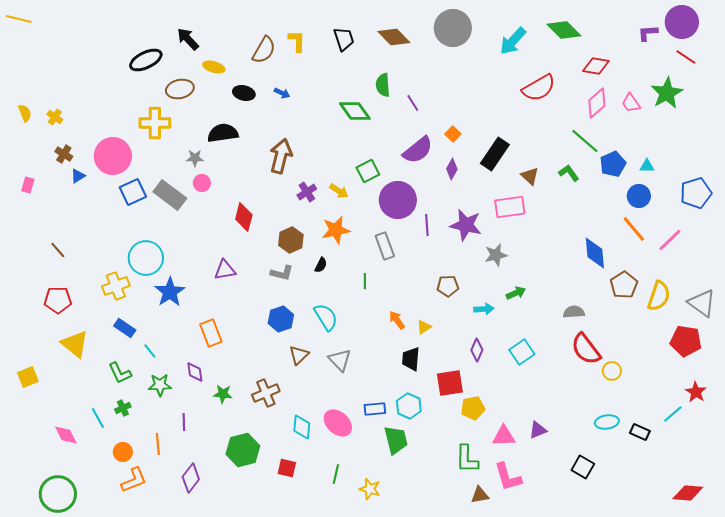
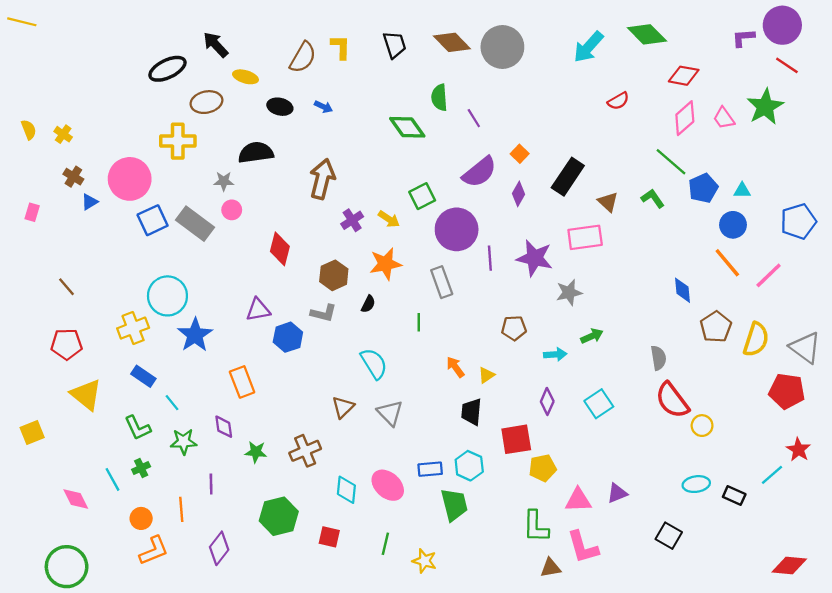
gray circle: (453, 28) -> (502, 47), moved
red semicircle: (539, 88) -> (618, 101), size x0.6
blue diamond: (595, 253) -> (683, 290), size x0.7
gray semicircle: (574, 312) -> (658, 358), turned 85
blue hexagon: (281, 319) -> (288, 337), moved

